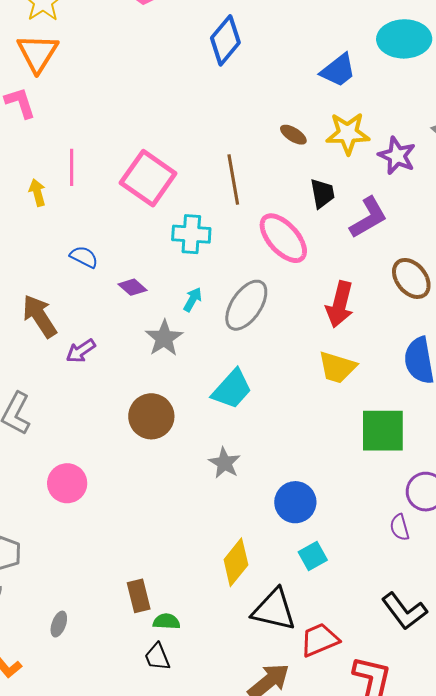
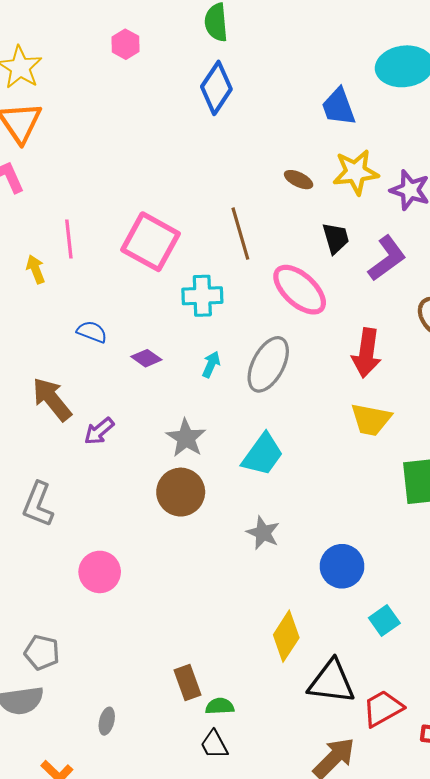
blue trapezoid: (338, 70) -> (338, 107), turned 114
gray star: (164, 338) -> (186, 438), moved
cyan square: (313, 556) -> (384, 620), moved

